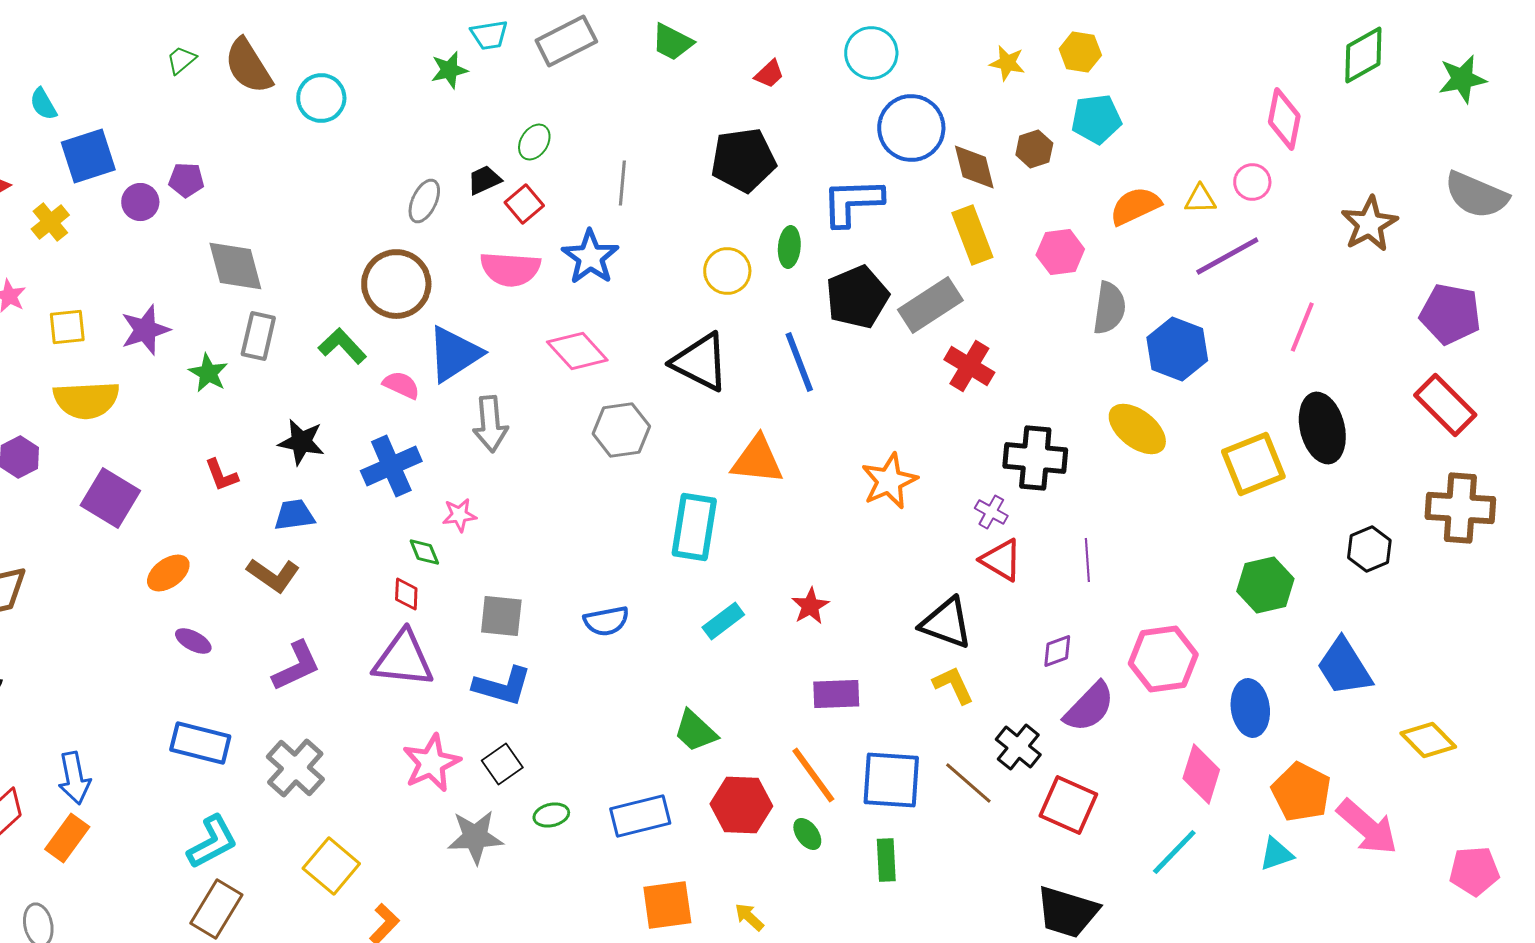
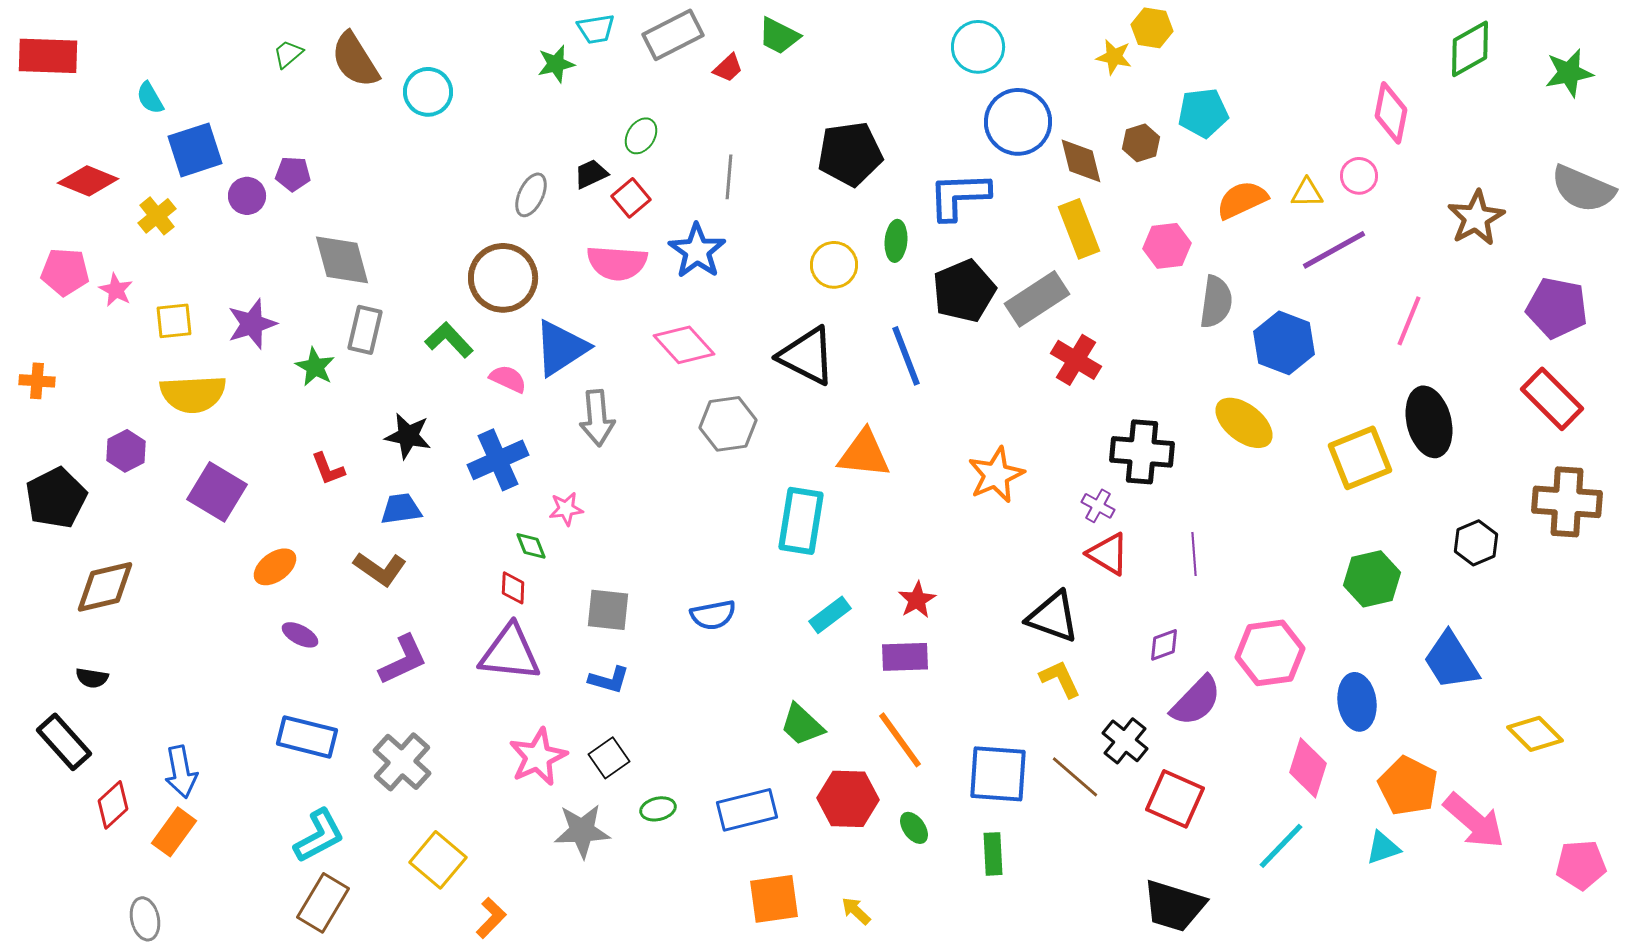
yellow hexagon: (1080, 52) -> (1152, 28), moved
red trapezoid: (769, 74) -> (728, 68), moved
blue L-shape: (502, 686) -> (609, 680), size x0.7
purple rectangle: (836, 694) -> (905, 657), moved
orange line: (813, 775) -> (900, 740), moved

